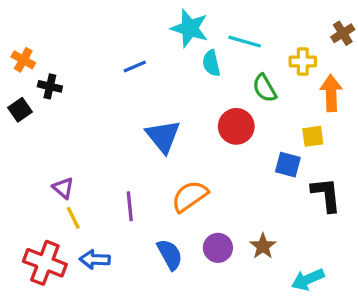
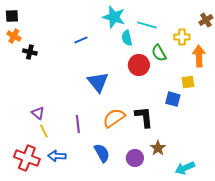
black square: (20, 110) -> (12, 16), moved, turned 32
red circle: (236, 126) -> (139, 65), moved
black L-shape: (326, 195) -> (144, 117), moved
purple circle: (218, 248) -> (135, 158), moved

